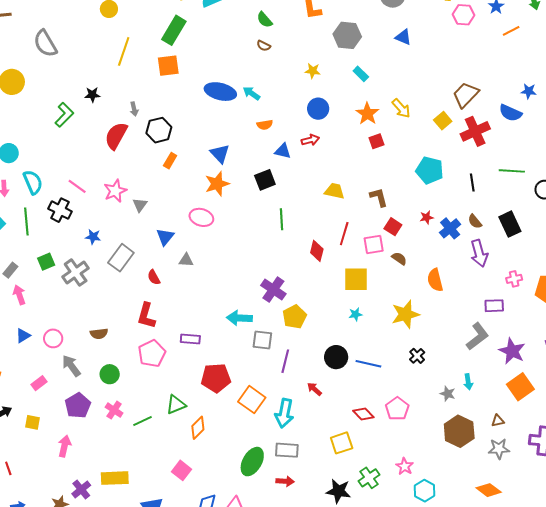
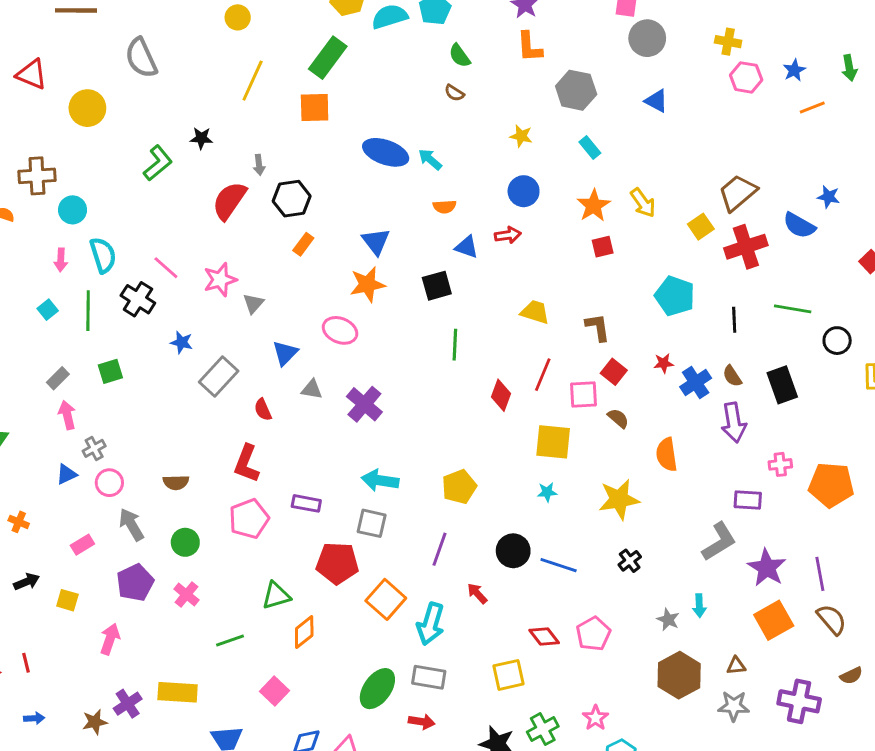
gray cross: (76, 273) -> (94, 448), moved, size x0.6
purple cross: (273, 290) -> (364, 404), moved
gray square: (262, 340) -> (372, 523), moved
green line: (143, 421) -> (230, 640), moved

